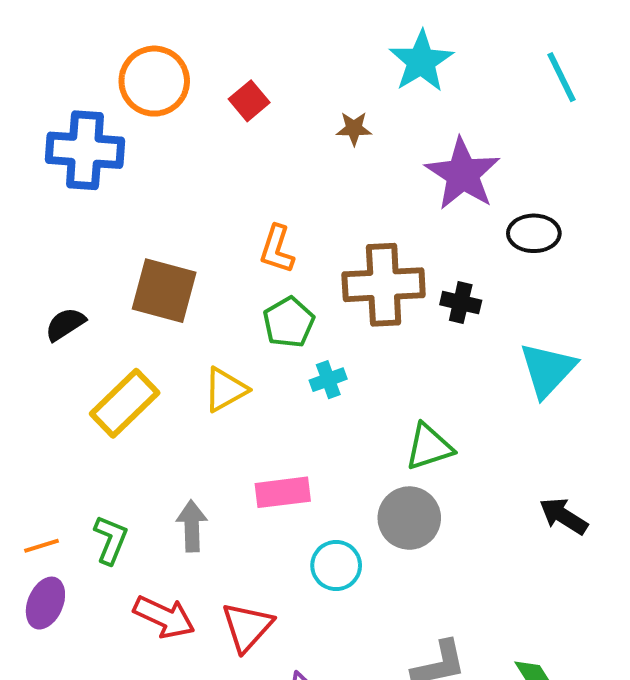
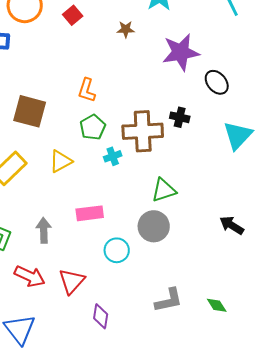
purple star: (463, 174) -> (181, 52), turned 30
black ellipse: (534, 233) -> (217, 82), turned 50
brown cross: (384, 285) -> (143, 131), moved
cyan triangle: (548, 370) -> (238, 135), moved

